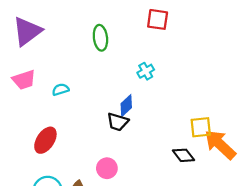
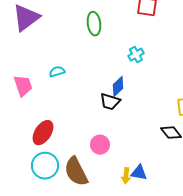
pink trapezoid: (24, 80) -> (23, 86), moved, turned -90
red ellipse: (45, 140) -> (43, 133), moved

